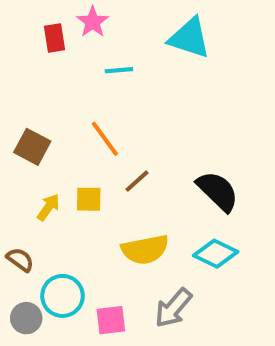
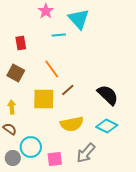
red rectangle: (54, 38) -> (21, 43), moved
cyan triangle: (189, 38) -> (79, 19), moved, turned 30
yellow square: (89, 199) -> (44, 99), size x1.6
yellow arrow: (48, 207) -> (12, 107), moved, turned -40

